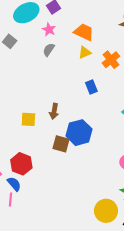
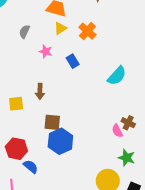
pink star: (49, 30) -> (46, 51), moved
blue hexagon: (79, 133) -> (60, 141), moved
blue semicircle: (14, 184) -> (31, 167), moved

